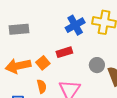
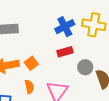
red rectangle: (64, 52) -> (65, 52), moved

